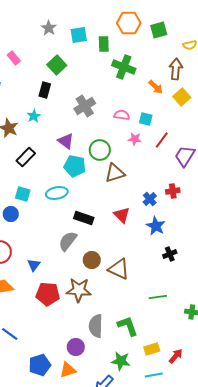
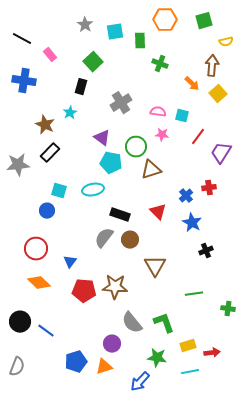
green square: (159, 30) -> (204, 21), moved
green cross: (124, 67) -> (160, 64), size x0.7
pink star: (135, 139) -> (162, 135), moved
black rectangle: (26, 157) -> (50, 153), moved
brown circle: (92, 260) -> (130, 240), moved
brown triangle: (119, 269) -> (155, 266), turned 35
gray semicircle: (96, 326) -> (132, 323), turned -40
red arrow: (176, 356) -> (212, 353), turned 42

